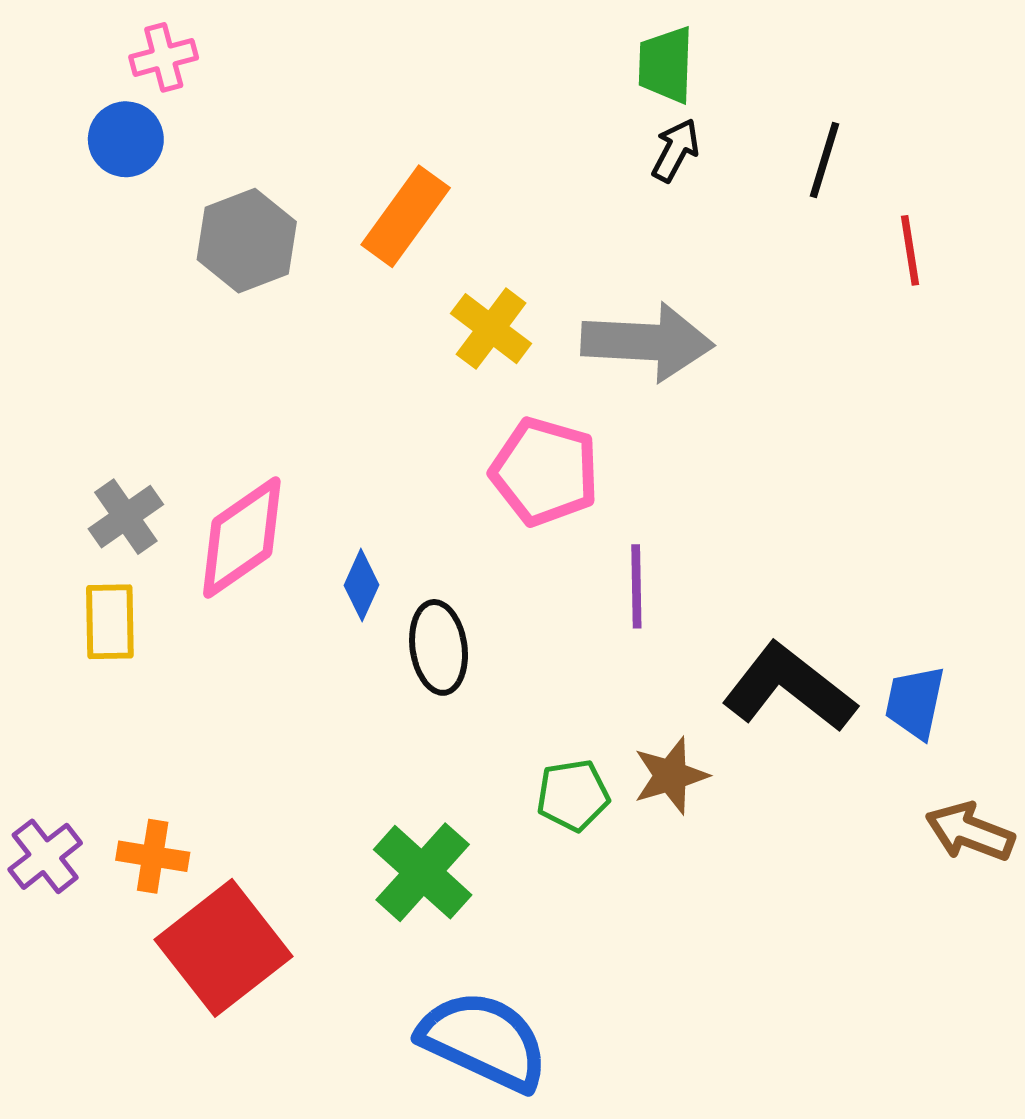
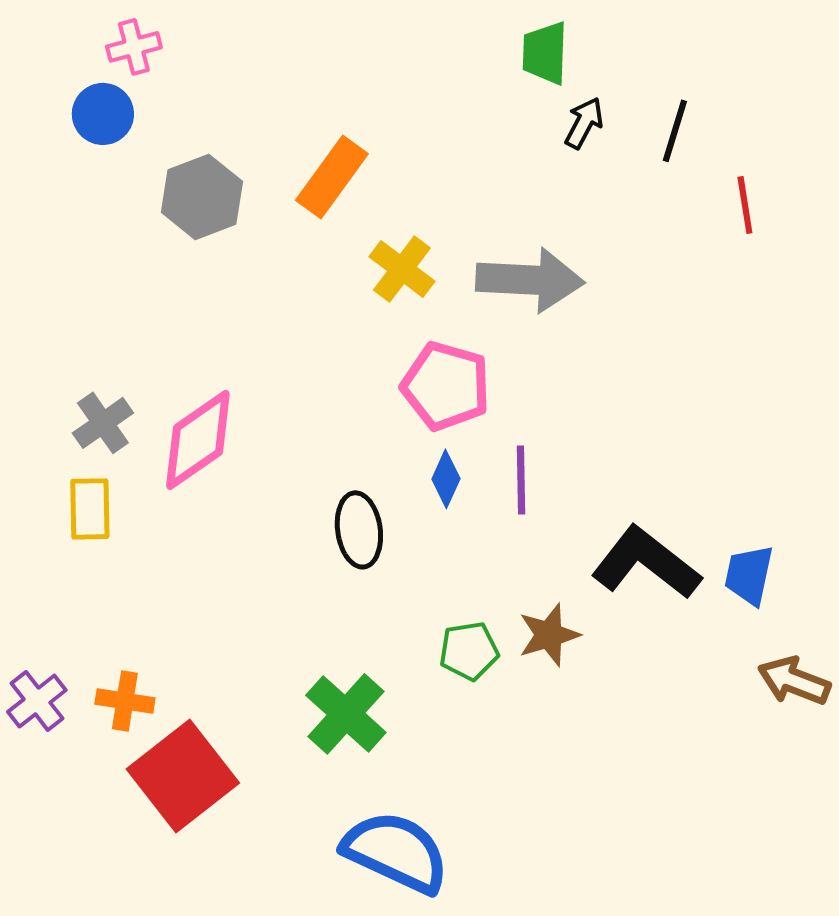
black arrow: (675, 150) -> (584, 123), moved
blue diamond: (362, 585) -> (446, 479), moved

